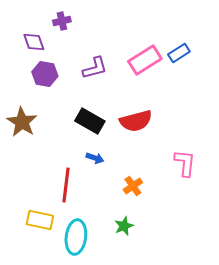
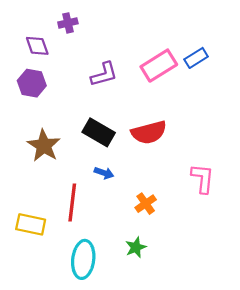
purple hexagon: (45, 74) -> (32, 83), moved
brown star: (22, 122) -> (44, 146), moved
yellow rectangle: (40, 220) -> (31, 224), moved

